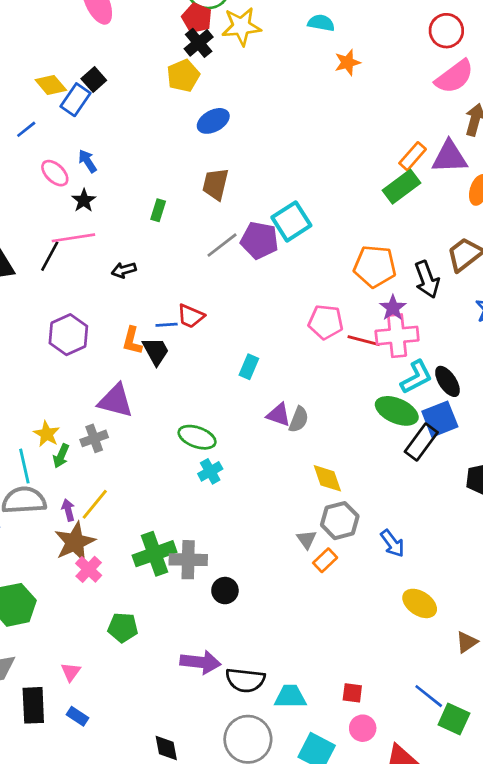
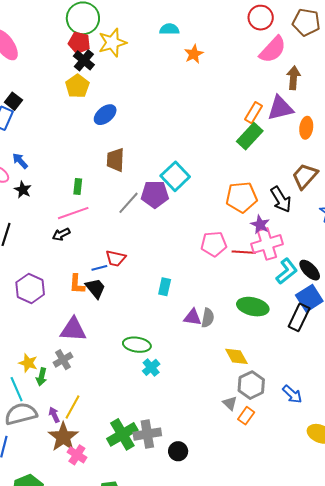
pink line: (73, 238) -> (73, 213), moved
green ellipse: (397, 411) -> (253, 307), moved

